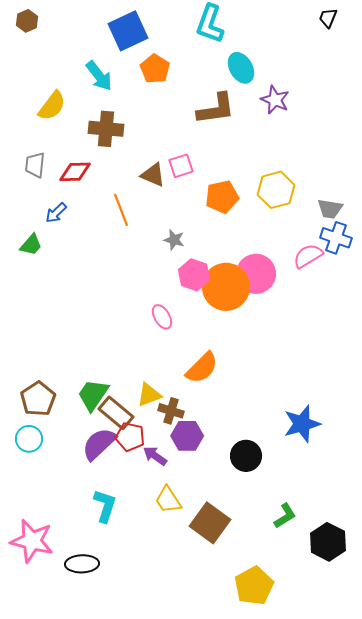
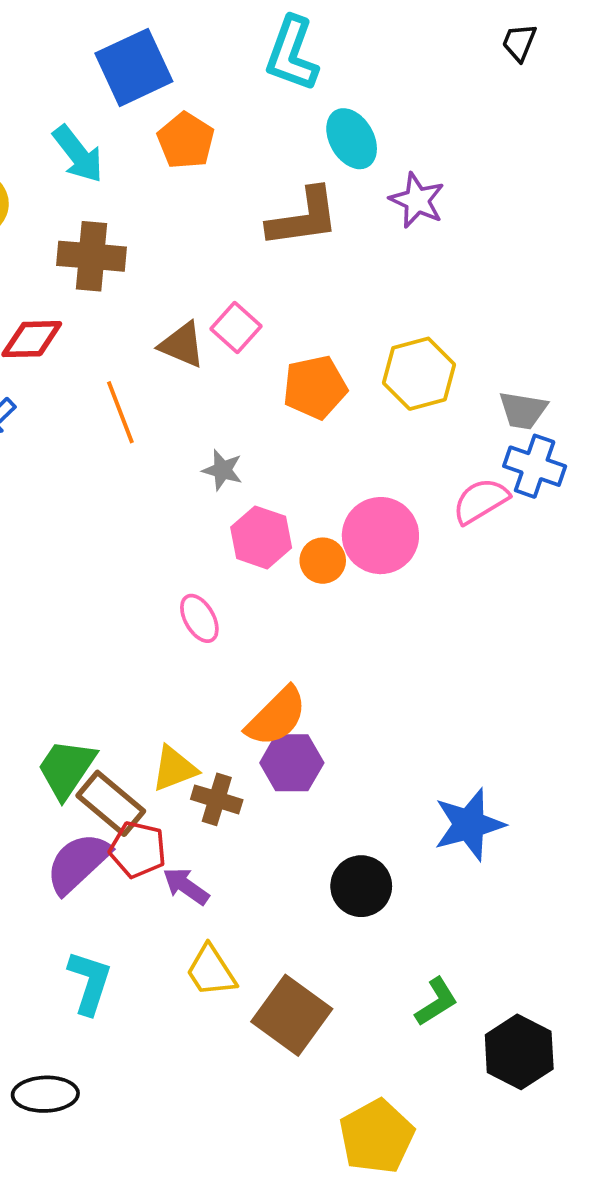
pink square: (181, 166) -> (236, 327), turned -30
orange circle: (226, 287) -> (323, 561), size x0.5
purple hexagon: (187, 436) -> (292, 763), moved

